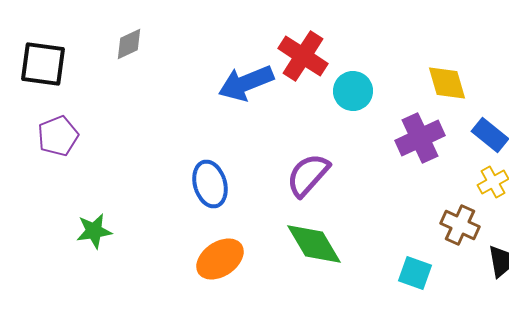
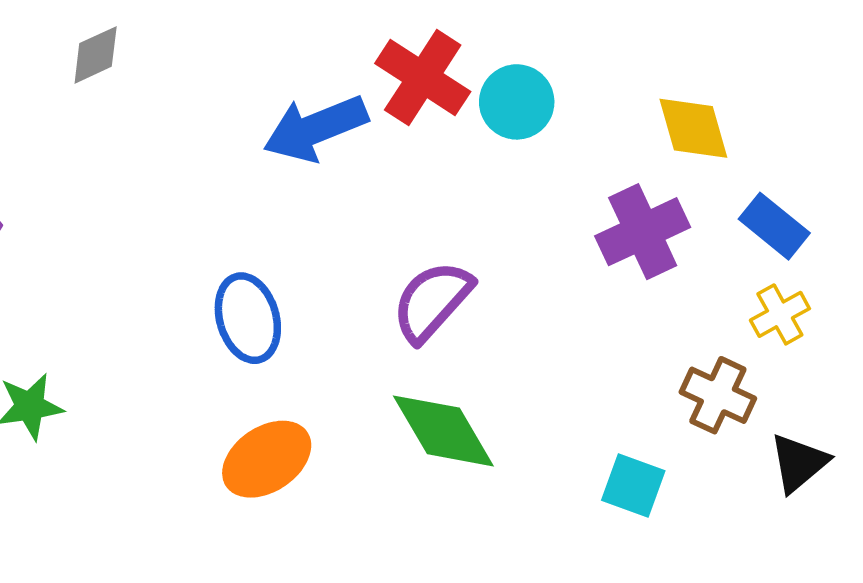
cyan circle: (353, 91) -> (517, 102), moved

